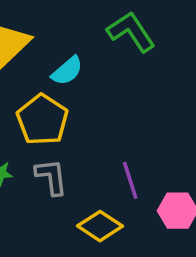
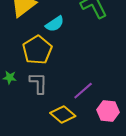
purple line: (130, 180) -> (83, 91), turned 60

